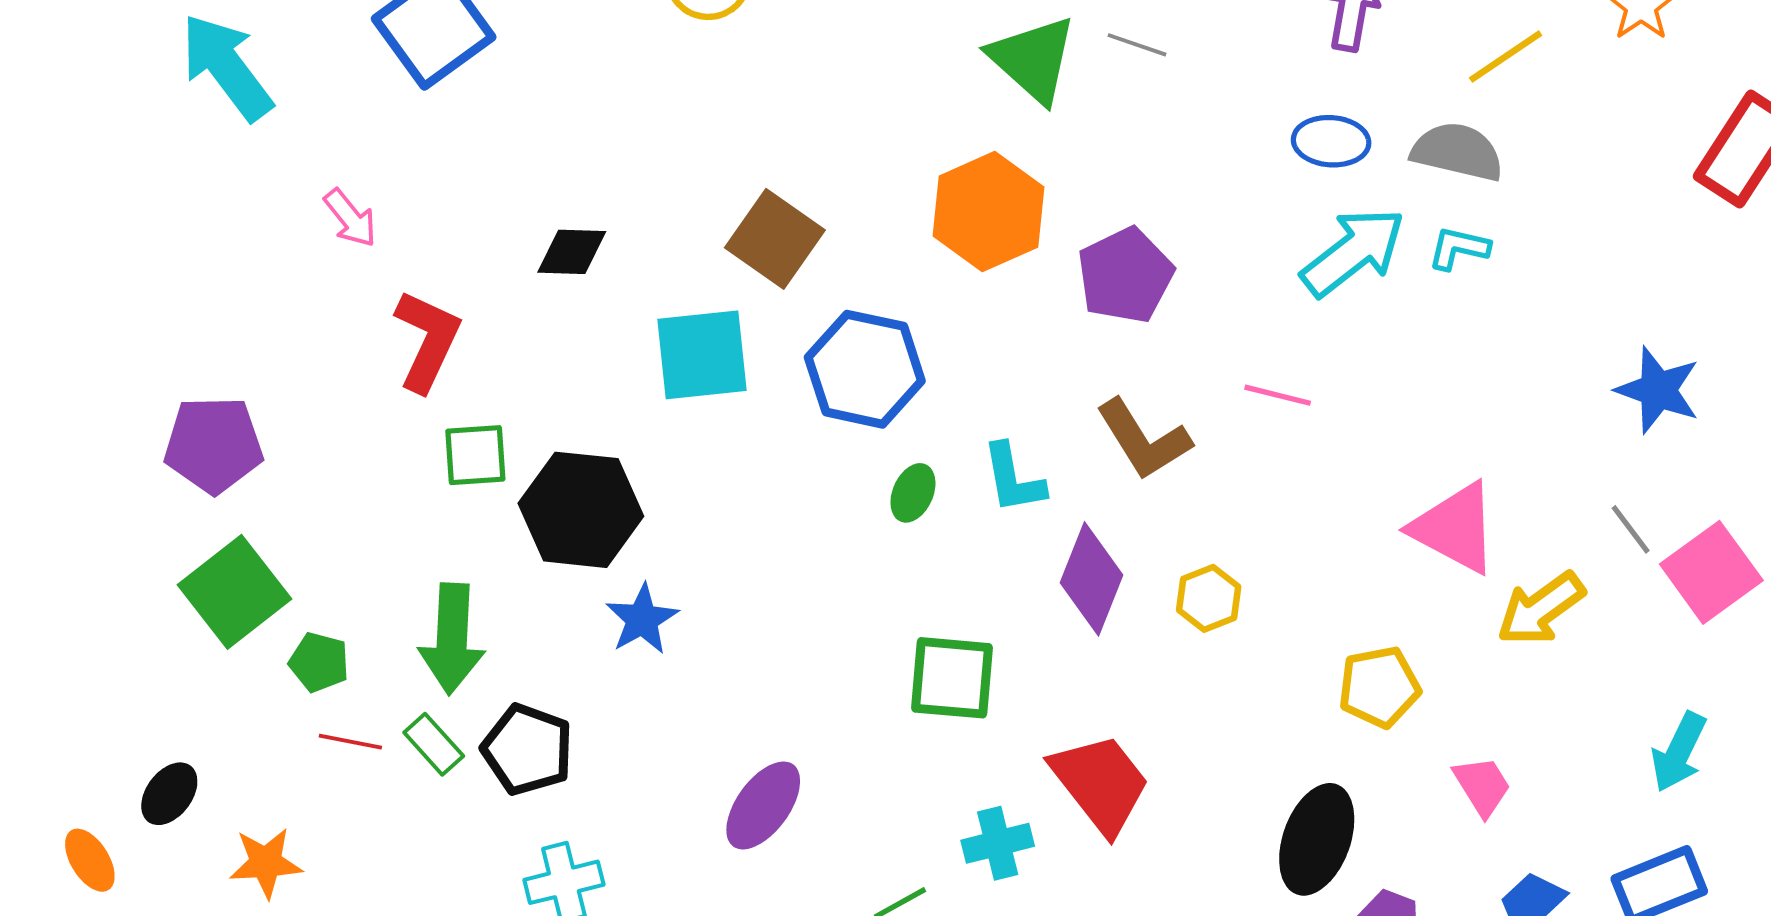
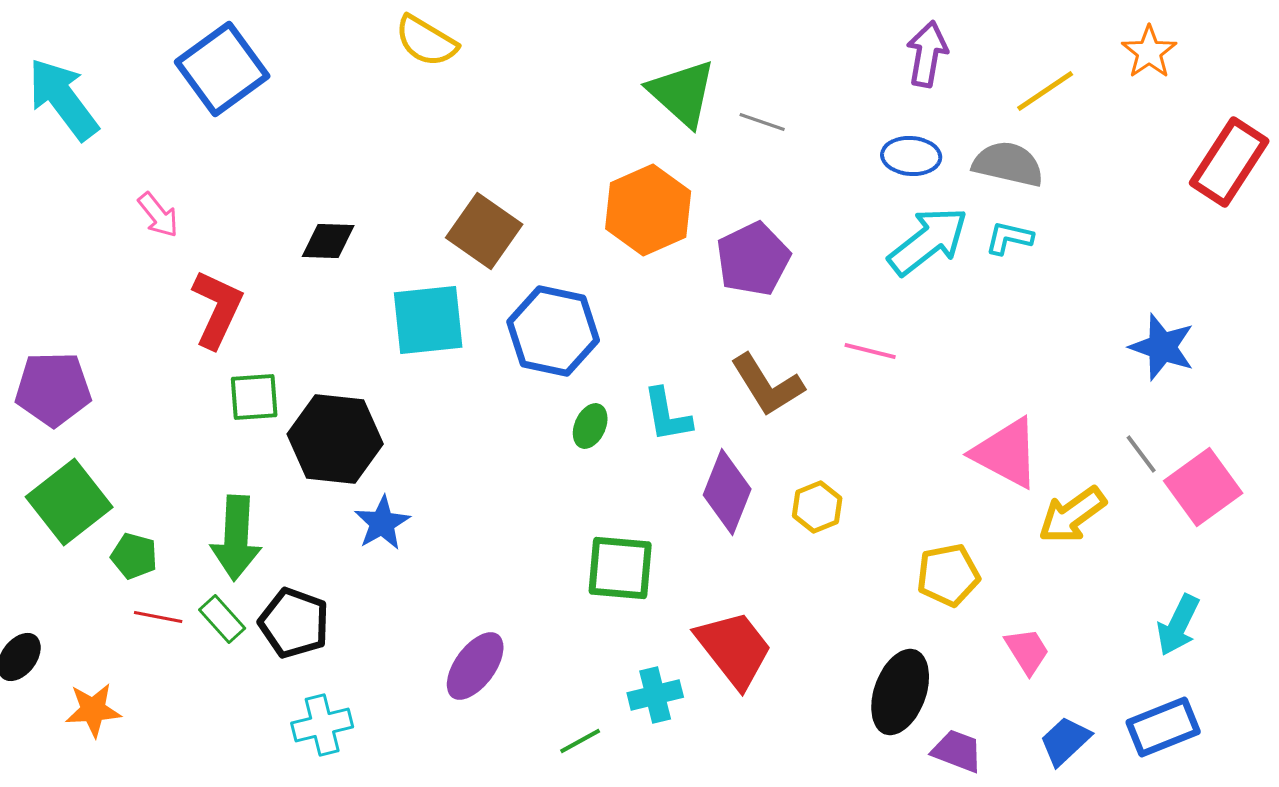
gray line: (1137, 45) -> (762, 122), moved

